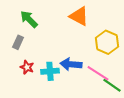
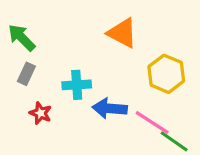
green arrow: (29, 19) -> (22, 38), moved
cyan cross: (50, 71) -> (77, 85), moved

